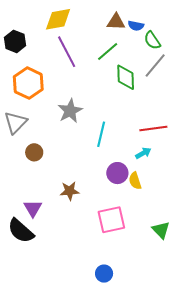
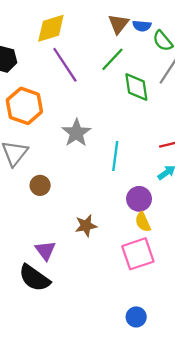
brown triangle: (116, 22) -> (118, 24), turned -48
yellow semicircle: (135, 181) -> (143, 222), moved

